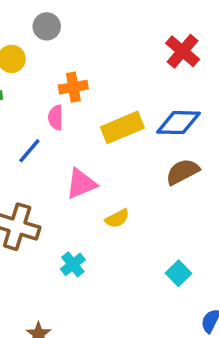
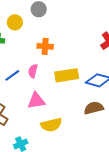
pink semicircle: (56, 118) -> (33, 71), moved
yellow semicircle: (117, 218) -> (51, 125), size x1.5

